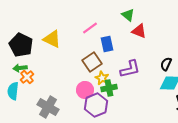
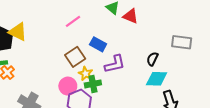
red triangle: (139, 31) -> (130, 16), moved
yellow triangle: (52, 39) -> (18, 32), moved
blue rectangle: (107, 44) -> (98, 44), moved, turned -49

